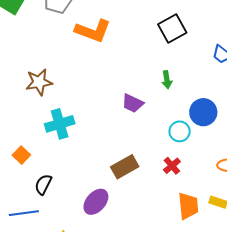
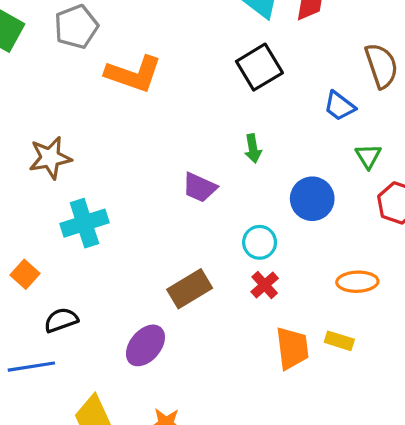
cyan circle: (180, 131) -> (260, 242), moved
black semicircle: (43, 184) -> (61, 320), turned 45

